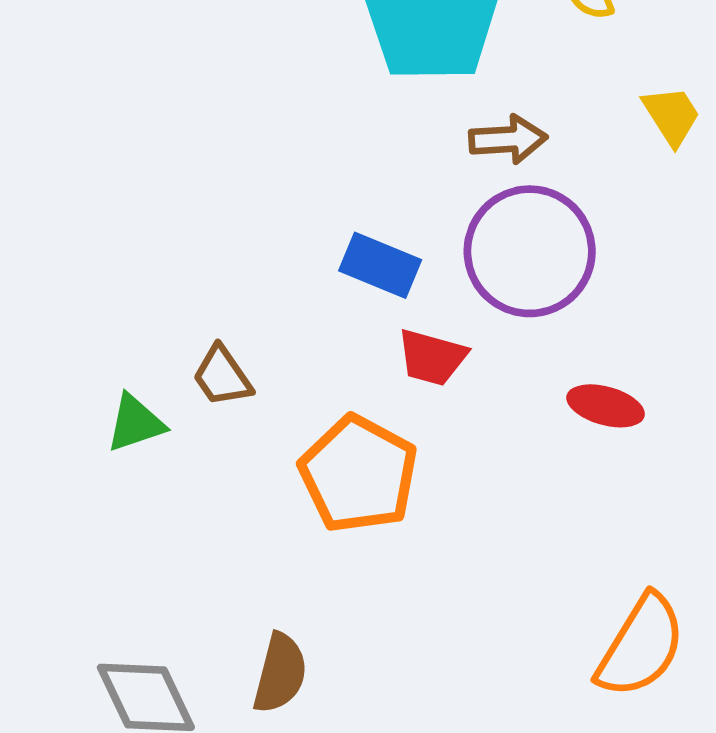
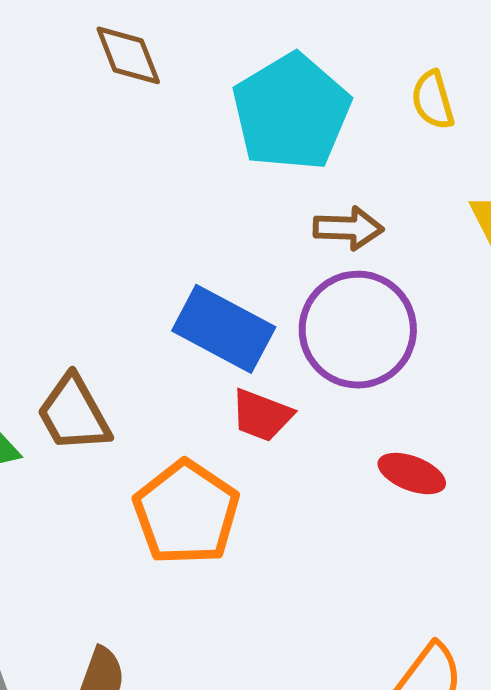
blue rectangle: (380, 265) -> (224, 329), size x1.4
brown trapezoid: (222, 376) -> (74, 414), size x1.4

